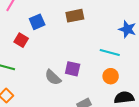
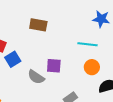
brown rectangle: (75, 16) -> (38, 25), moved, turned 30
blue square: (37, 22) -> (13, 59), moved

